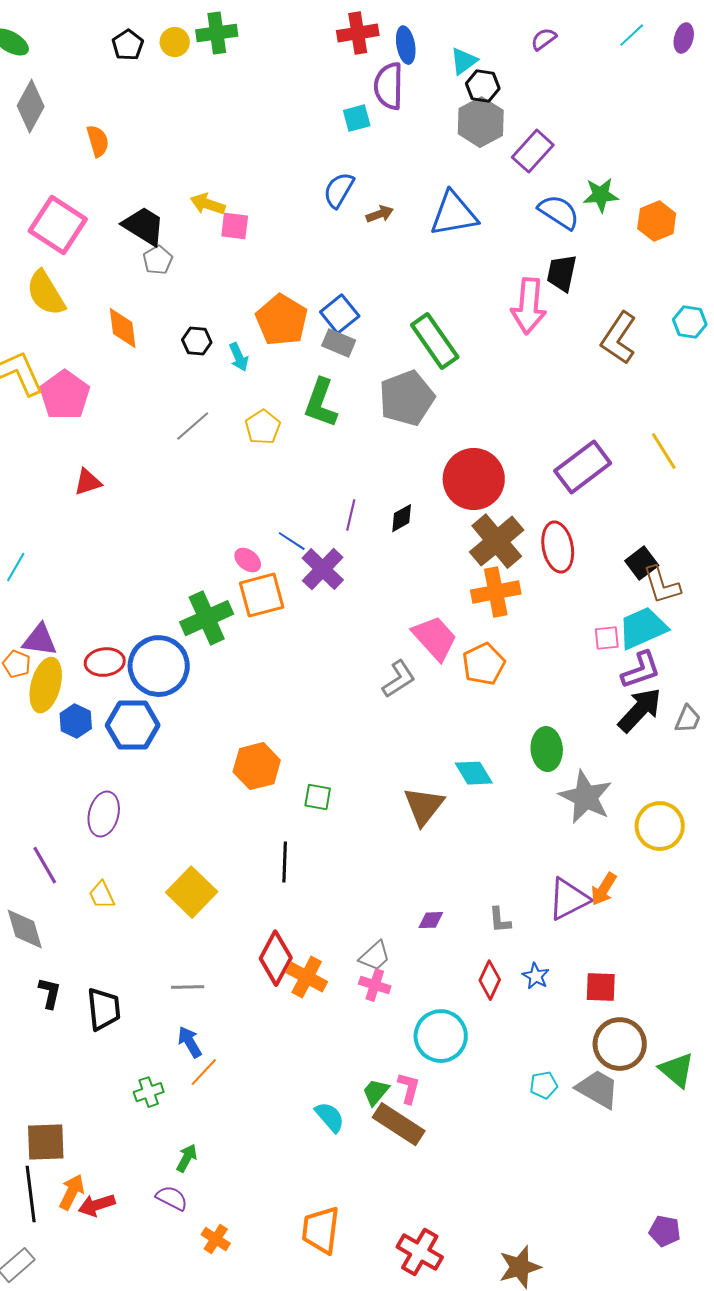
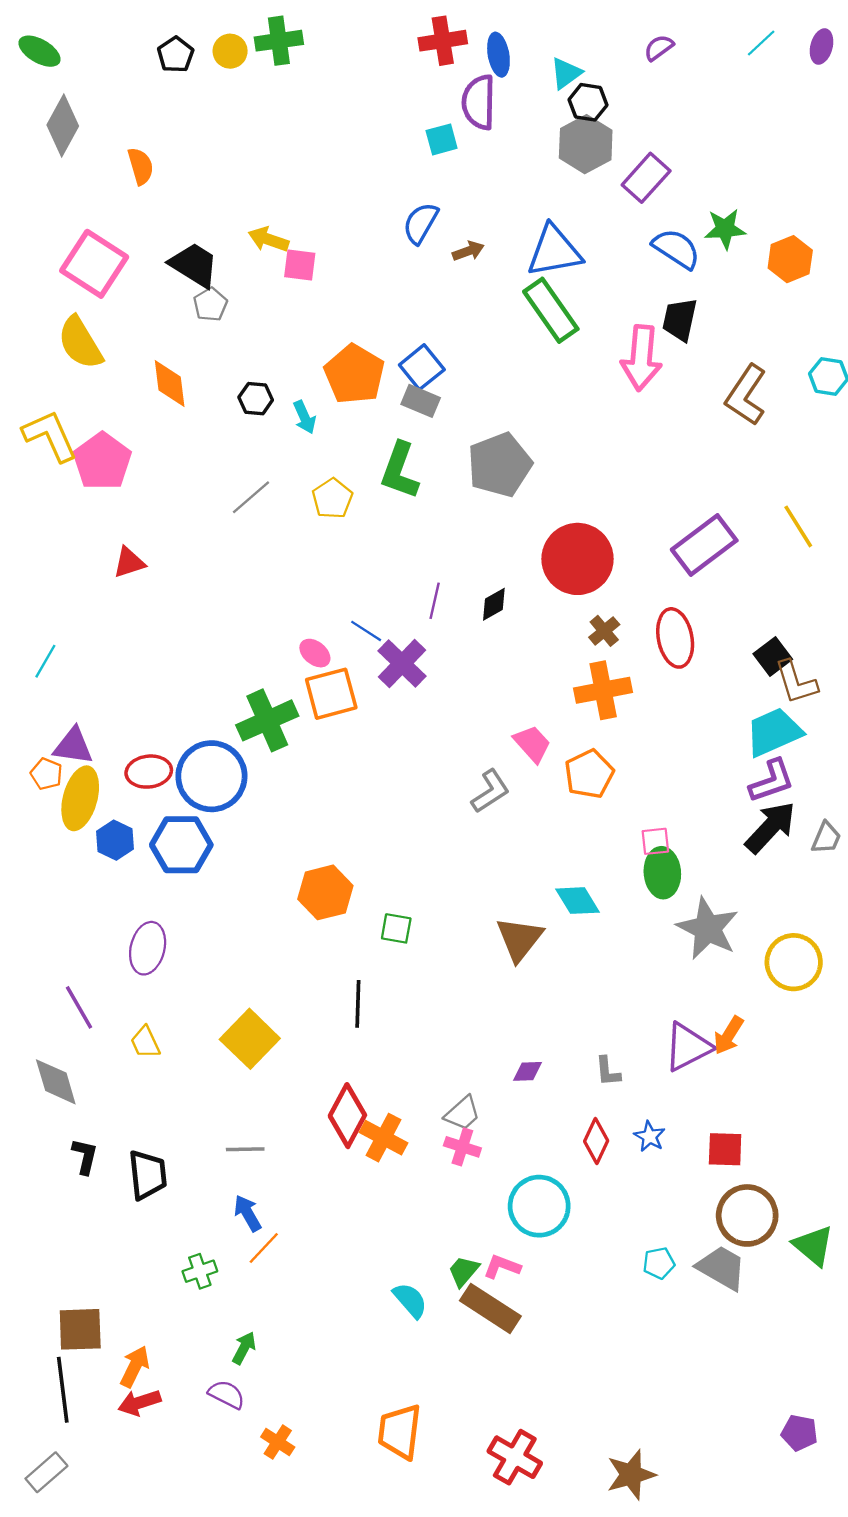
green rectangle: (435, 341) -> (551, 310), moved
brown cross: (497, 541) -> (604, 631), size x0.5
pink trapezoid: (435, 638) -> (532, 744), size x0.7
pink square: (607, 638) -> (655, 841), moved
pink L-shape: (409, 1088) -> (502, 1267), turned -84
orange arrow: (72, 1192) -> (135, 1367), moved

